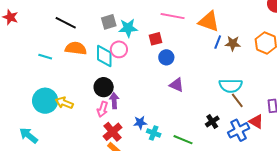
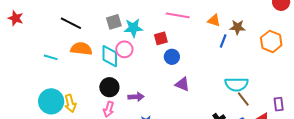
orange triangle: (209, 21) -> (214, 20), size x0.6
brown star: (233, 43) -> (237, 27), moved
purple arrow: (114, 101) -> (136, 97), moved, turned 91
yellow arrow: (64, 103) -> (70, 103), turned -126

